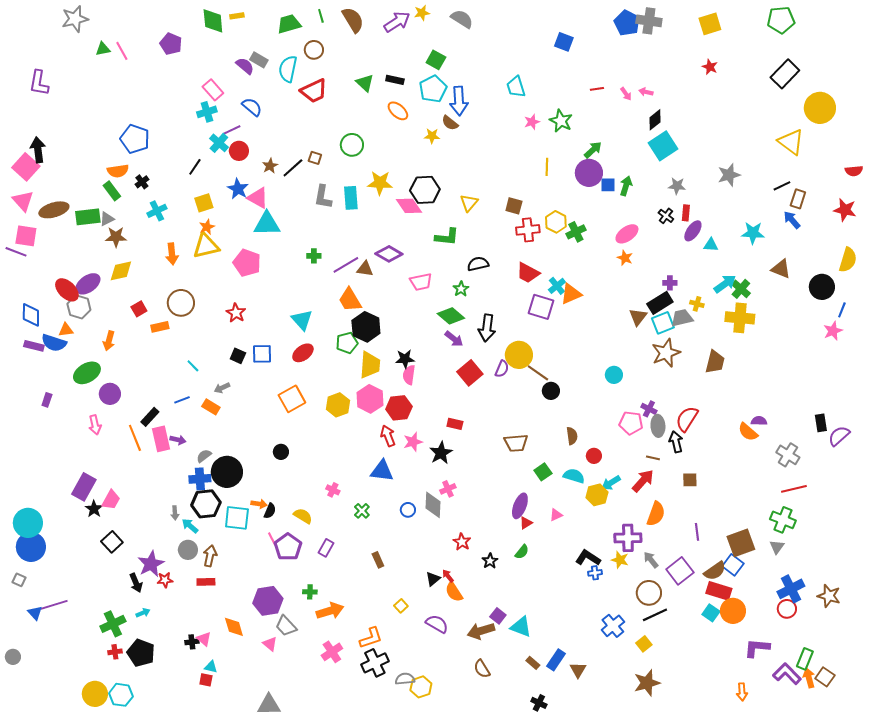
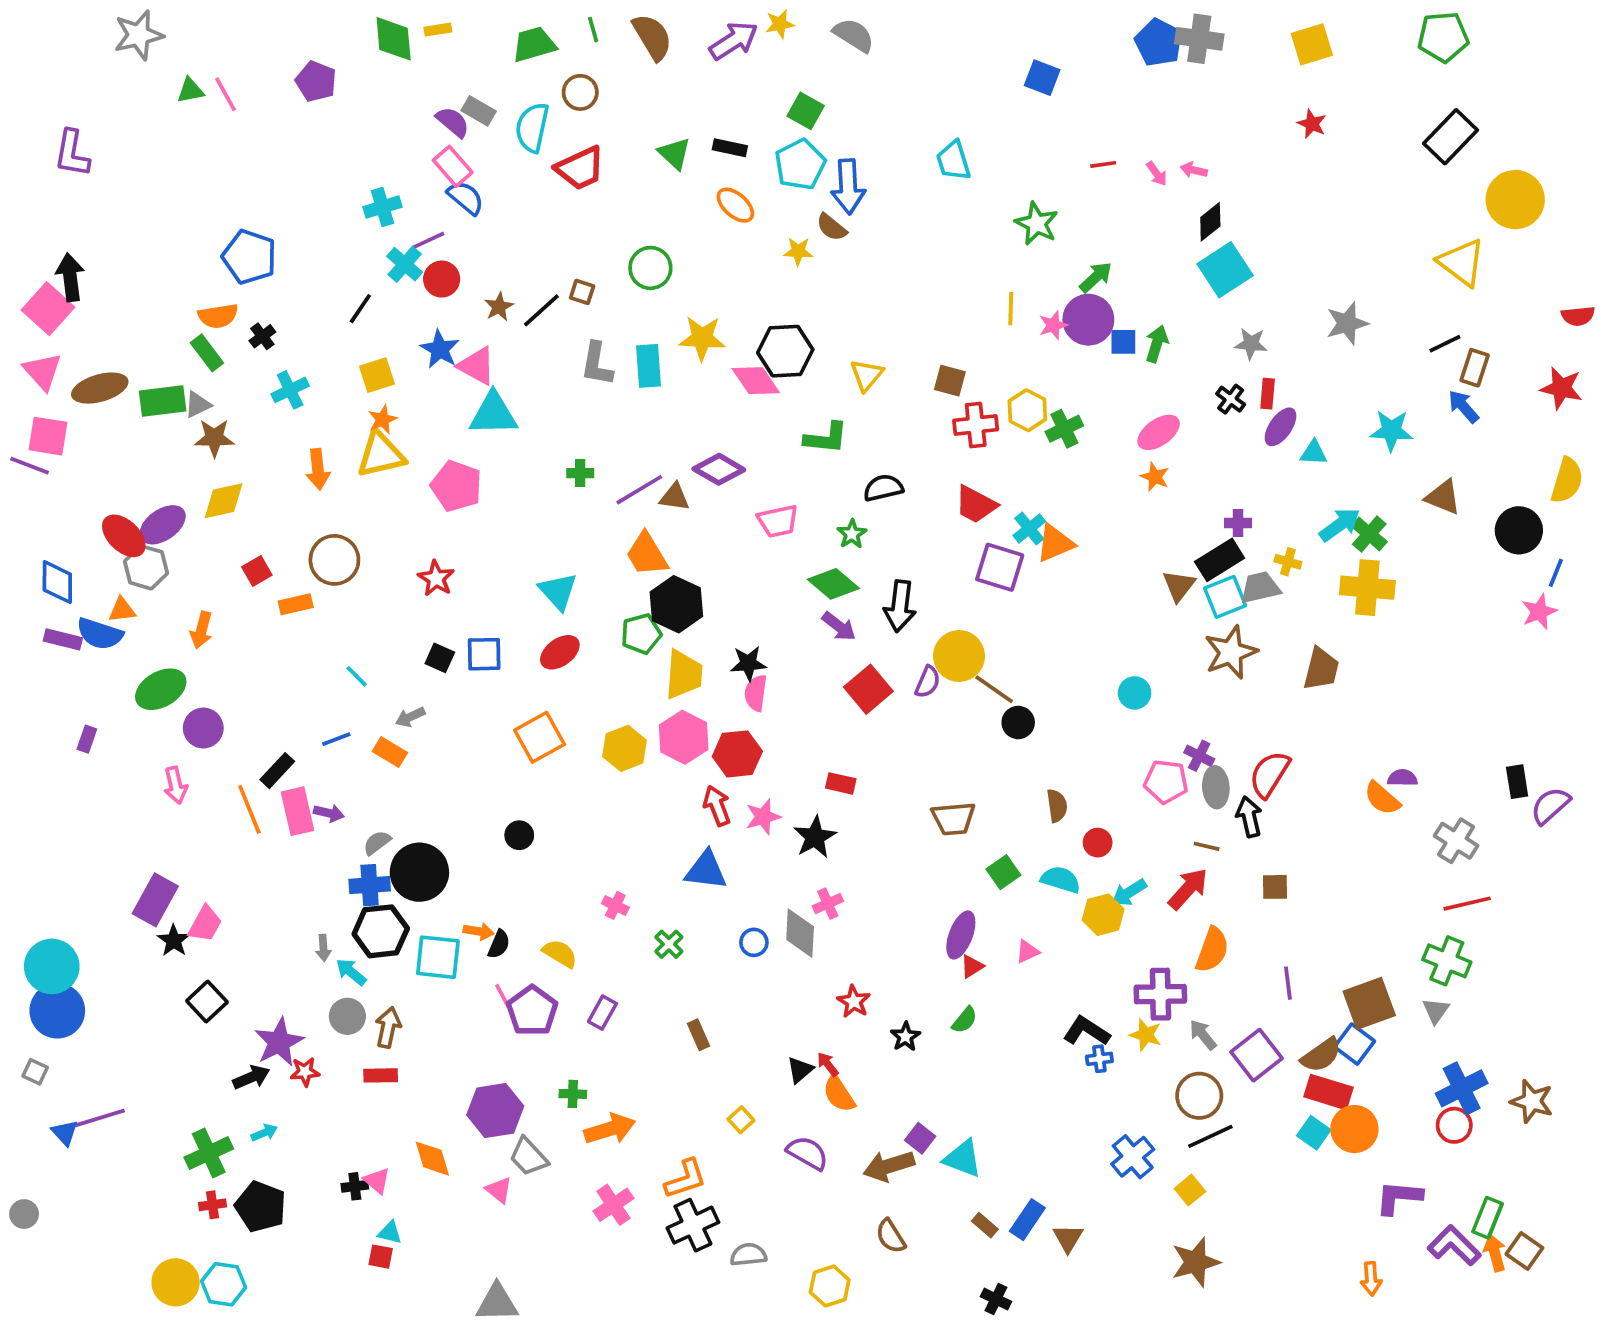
pink rectangle: (213, 90) -> (453, 166), moved
pink star: (532, 122) -> (1053, 325), moved
black arrow: (136, 583) -> (251, 1077), turned -90
yellow hexagon: (421, 687) -> (830, 1286), moved

